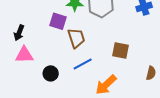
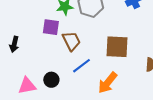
brown square: (121, 50) -> (117, 47), size x1.4
pink triangle: (24, 55) -> (27, 86), moved

